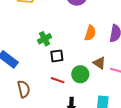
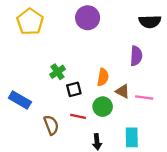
orange semicircle: (90, 33) -> (103, 77), moved
brown semicircle: (24, 89) -> (51, 125), moved

